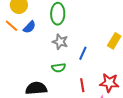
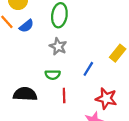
blue line: (83, 53) -> (88, 69), moved
red line: (82, 85) -> (64, 95), moved

